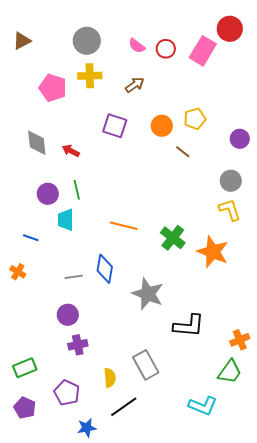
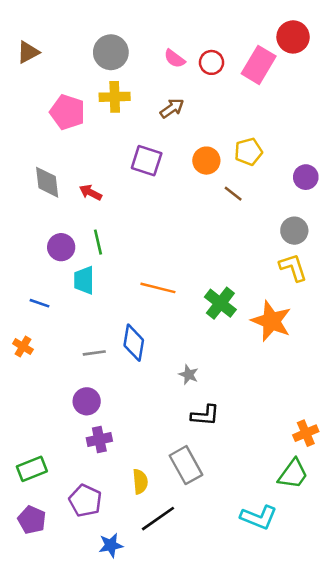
gray star: (148, 294) -> (189, 375), size x0.5
black L-shape: (189, 326) -> (205, 415), moved, size x0.7

